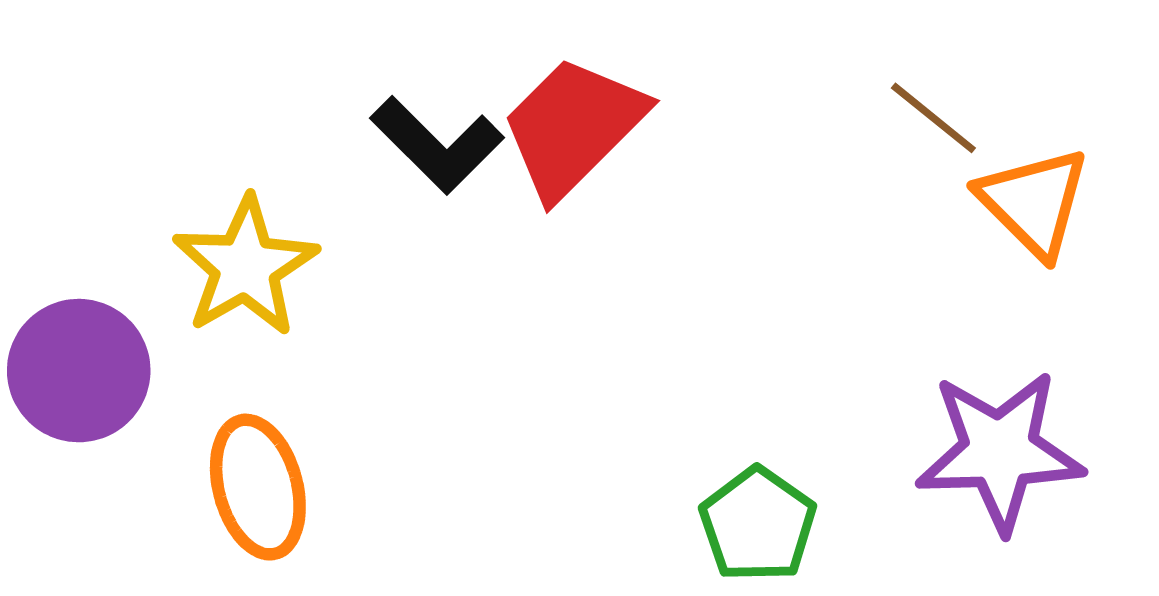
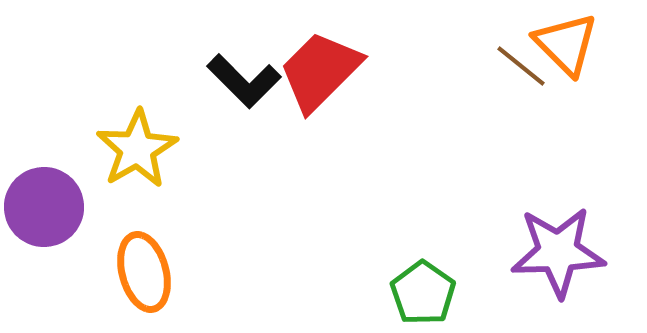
orange triangle: (1034, 202) -> (566, 44), moved

